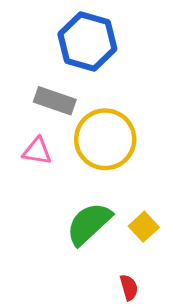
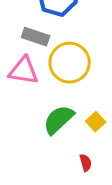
pink triangle: (37, 151) -> (24, 71), size x1.5

